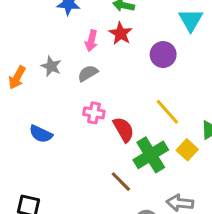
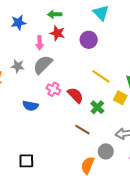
gray semicircle: (88, 73) -> (43, 65), size x1.5
pink cross: (94, 113) -> (53, 89), turned 32
blue semicircle: (41, 134) -> (30, 106), moved
green cross: (151, 155) -> (97, 107), size x0.6

